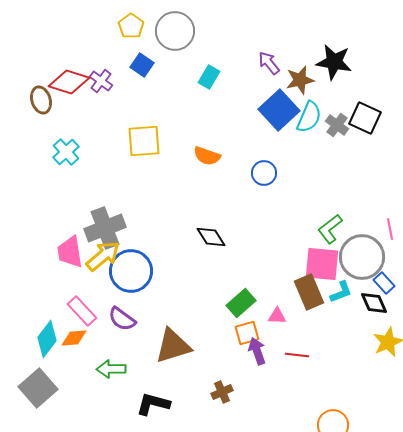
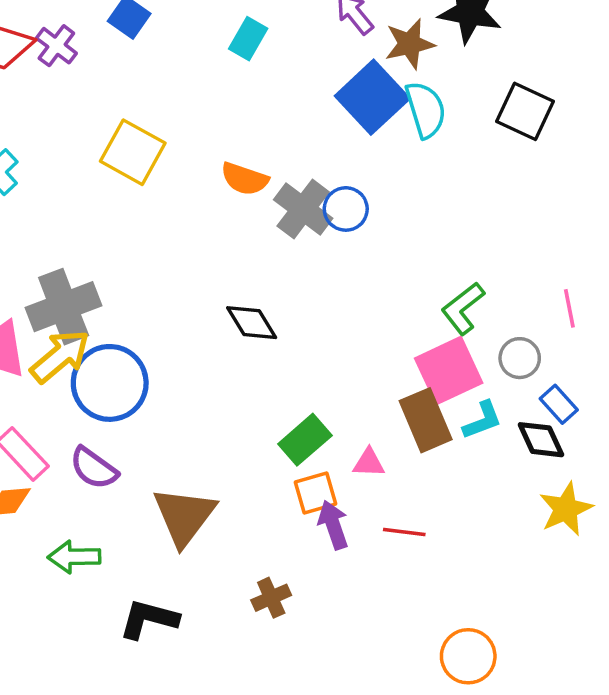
cyan semicircle: (309, 117) -> (426, 110), turned -40
gray cross: (337, 125) -> (303, 209), moved, size x1.4
yellow square: (144, 141) -> (133, 152), turned 33
gray circle: (362, 257) -> (520, 358), size x0.5
pink square: (322, 264) -> (449, 371), turned -30
brown triangle: (173, 346) -> (184, 516), turned -36

